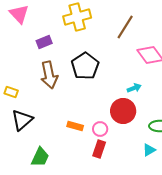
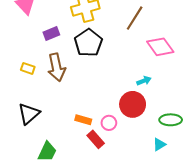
black pentagon: (85, 66) -> (88, 43), moved
yellow rectangle: (11, 92) -> (28, 68), moved
red rectangle: (99, 149) -> (96, 139), moved, turned -60

